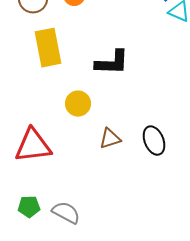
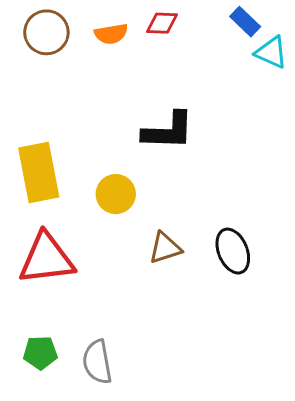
yellow rectangle: (48, 48) -> (39, 172), moved
gray semicircle: (66, 213) -> (97, 362), turned -128

